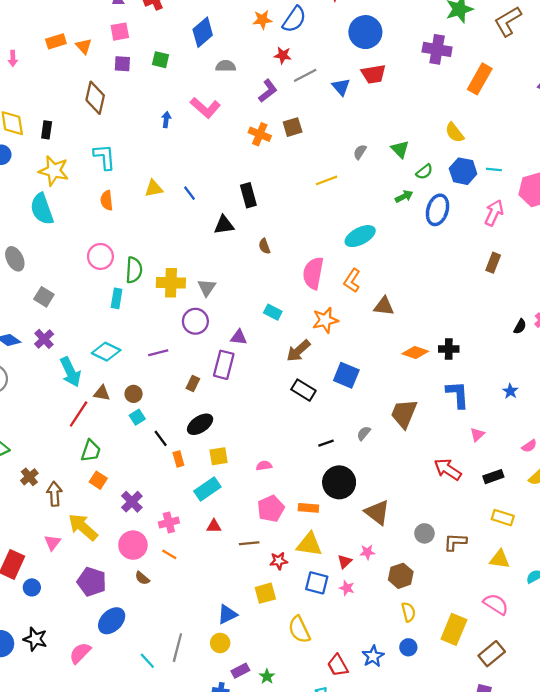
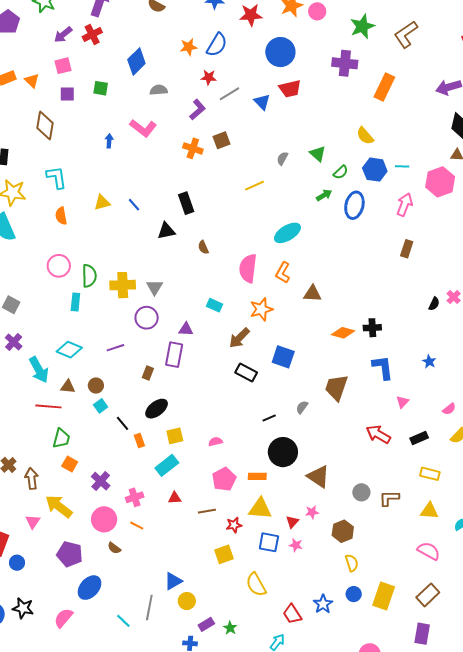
red line: (79, 414) -> (48, 406), turned 65
blue triangle: (227, 614) -> (173, 581), moved
yellow rectangle: (454, 629) -> (384, 596), moved

